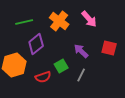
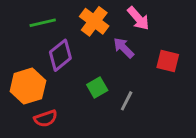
purple arrow: (81, 51) -> (124, 48), moved
red semicircle: (43, 77) -> (46, 118), moved

